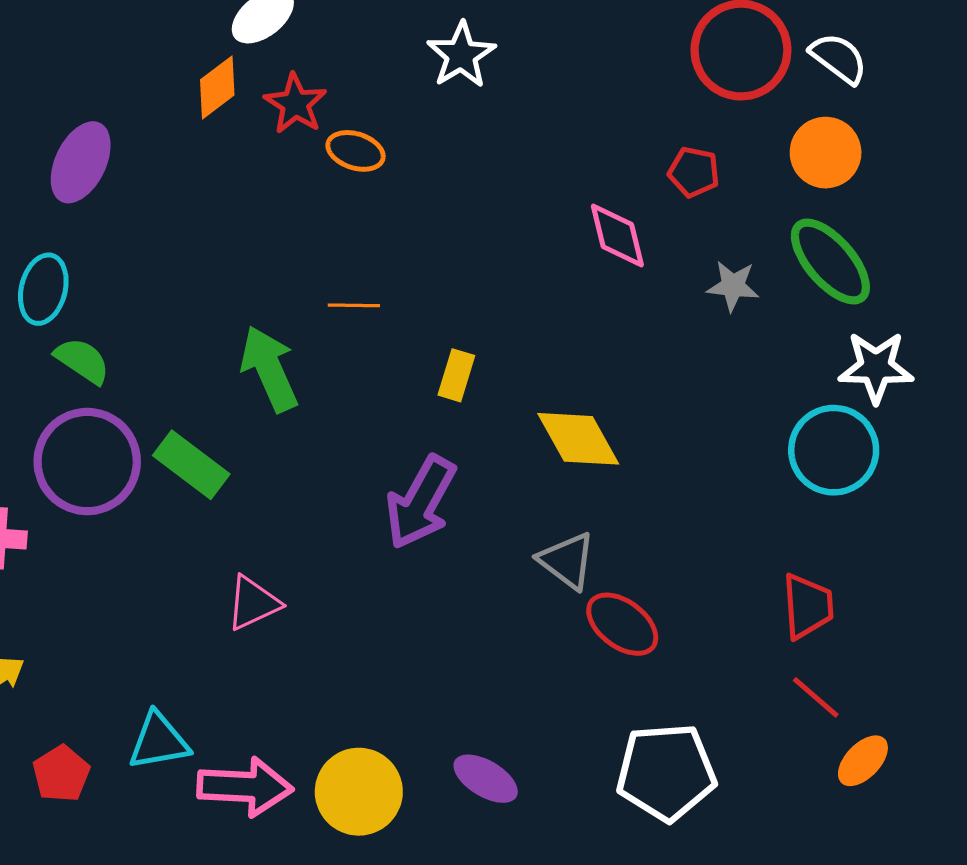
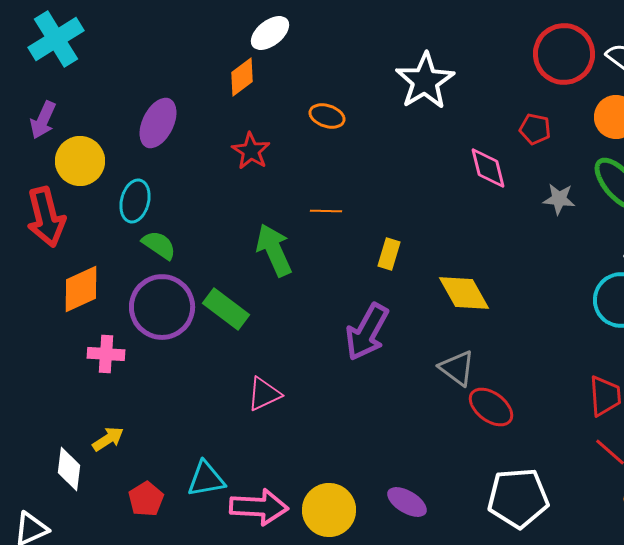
white star: (461, 55) -> (425, 81), moved, size x1.4
red star: (295, 104) -> (251, 151), moved

